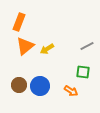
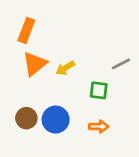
green square: (83, 72) -> (99, 90), moved
orange arrow: (71, 91) -> (99, 127), turned -32

